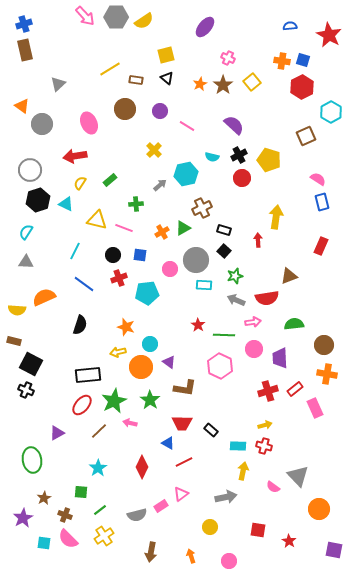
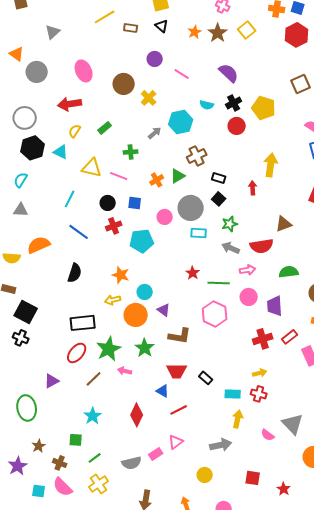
brown circle: (125, 109) -> (124, 84), moved

